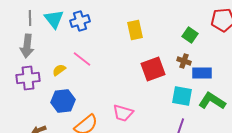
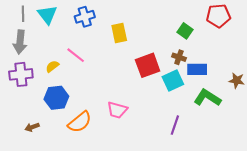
blue cross: (80, 21) -> (85, 17), moved
yellow rectangle: (135, 30) -> (119, 33), moved
cyan square: (182, 96) -> (173, 81), moved, turned -35

